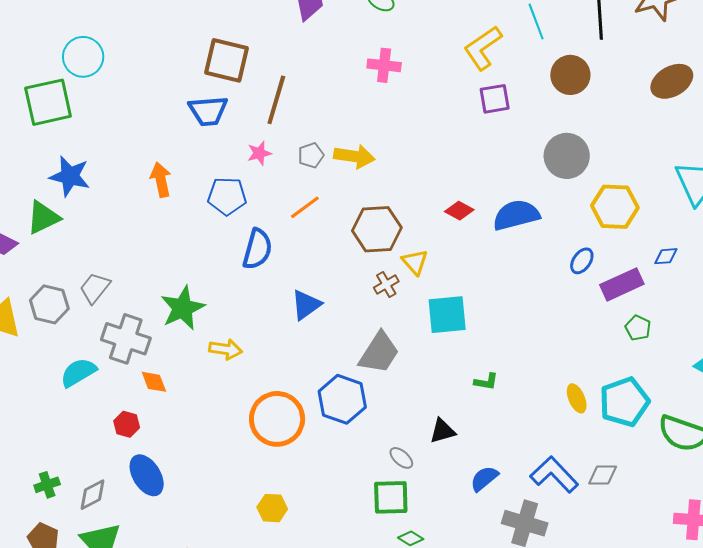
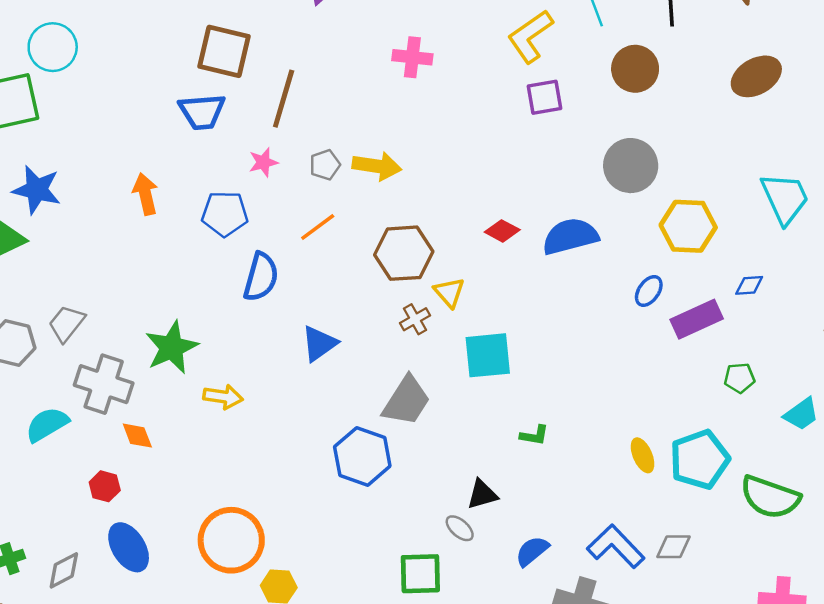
green pentagon: (638, 328) -> (739, 378), moved, turned -30
orange circle: (277, 419) -> (231, 540), moved
gray ellipse: (401, 458) -> (460, 528), moved

